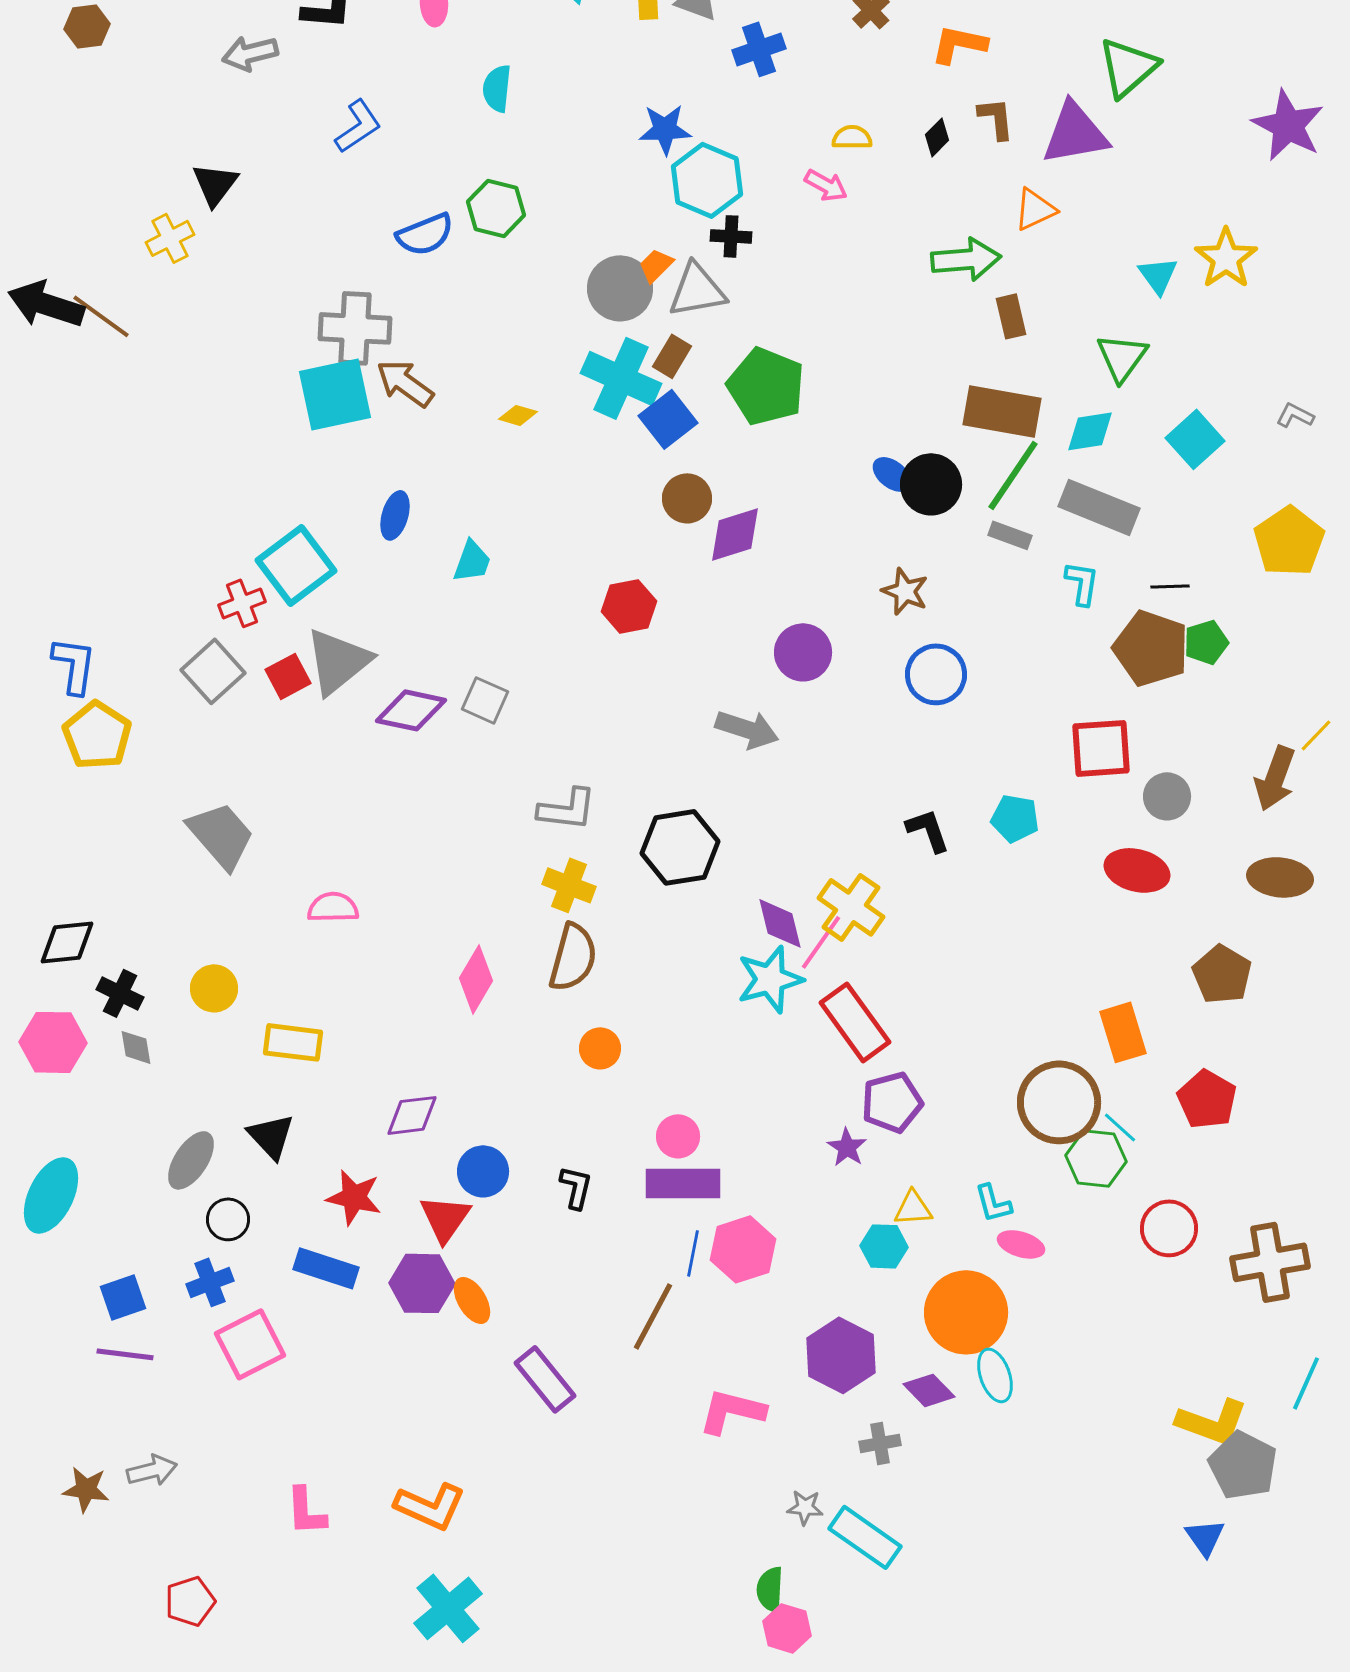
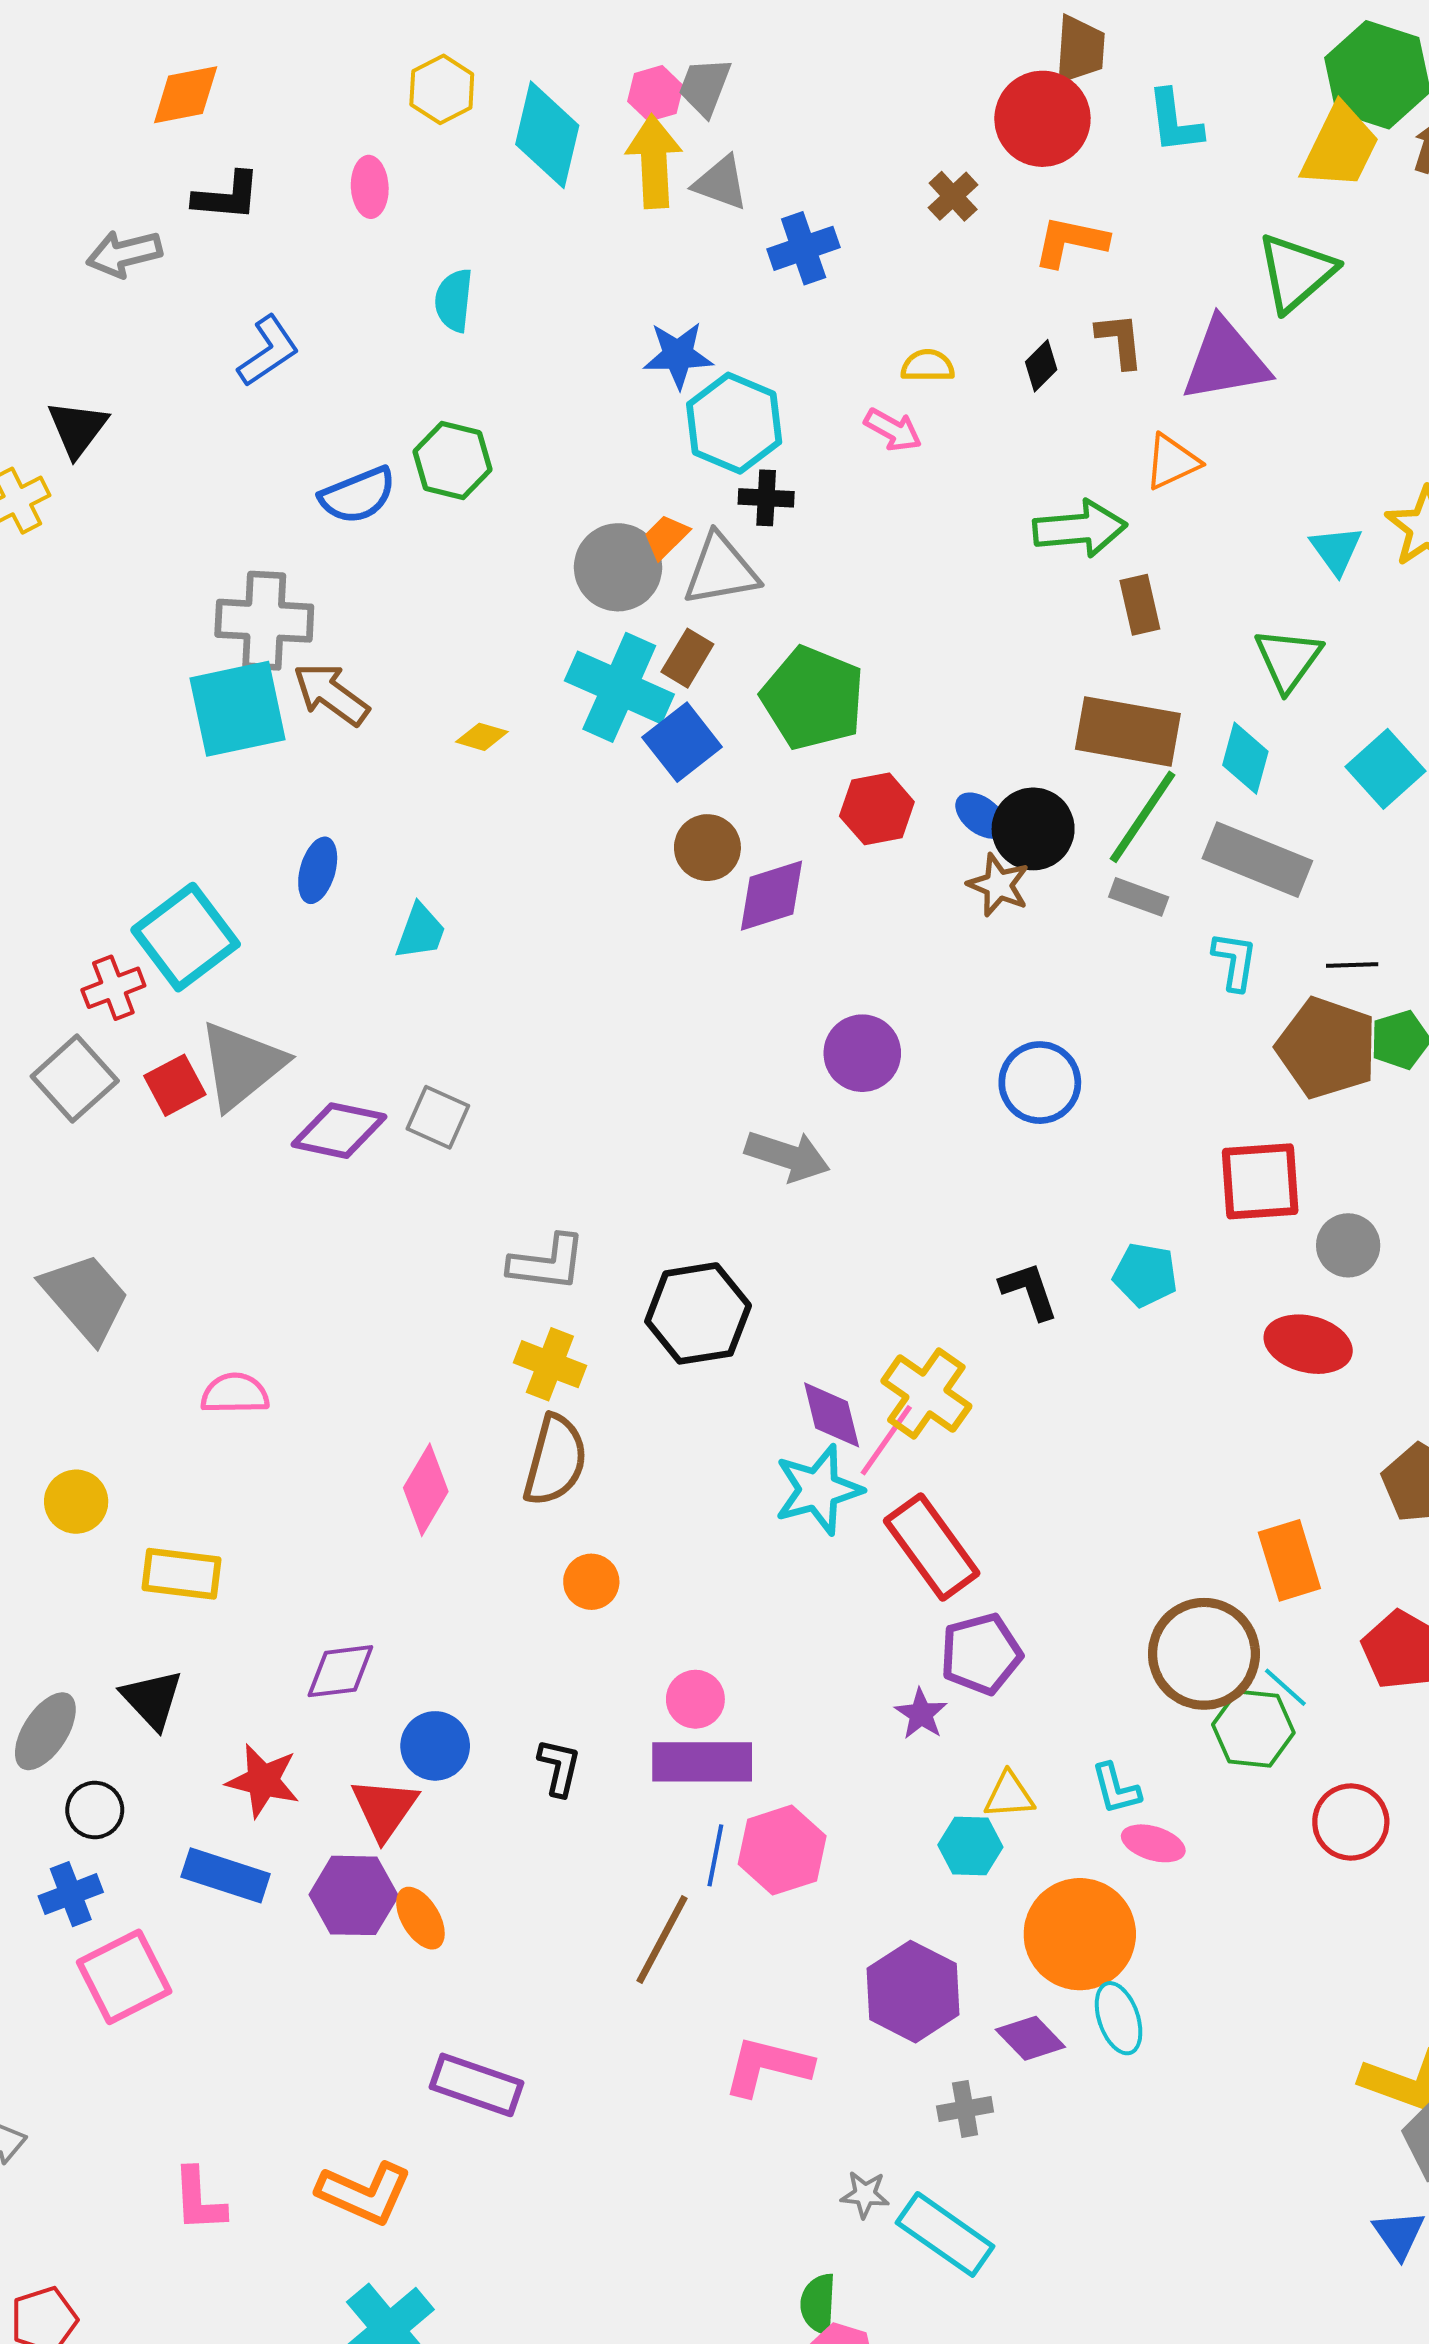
cyan diamond: (1090, 431) -> (1245, 758), turned -66
brown star: (905, 591) -> (998, 885), moved
red hexagon: (629, 606) -> (877, 809), moved
purple rectangle: (545, 1379) -> (477, 2085), moved, turned -32

